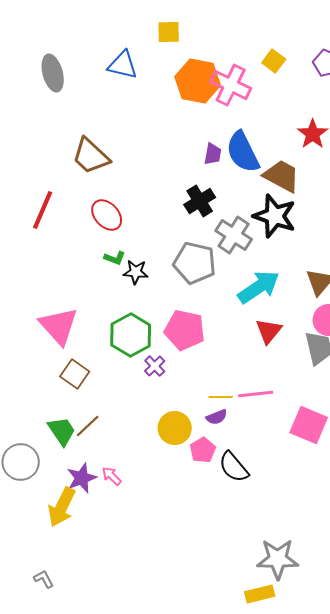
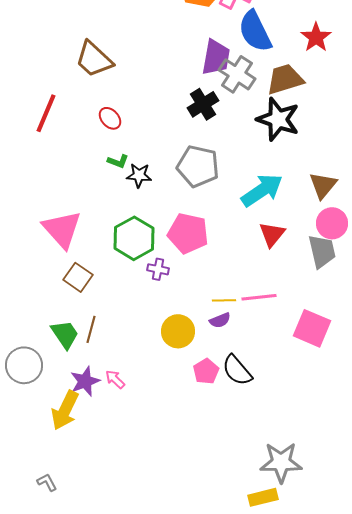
blue semicircle: (243, 152) -> (255, 31), moved
purple trapezoid: (213, 154) -> (216, 57), size x1.6
brown trapezoid: (282, 176) -> (285, 79), turned -45
red ellipse: (107, 215) -> (110, 118), size x0.7
gray cross: (234, 235) -> (237, 74), moved
purple cross: (155, 366) -> (158, 269), turned -35
brown line: (88, 426) -> (91, 329), turned -32
pink pentagon: (203, 450) -> (206, 371), moved

